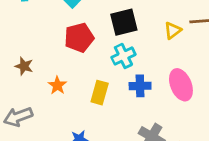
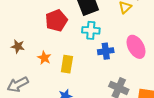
cyan cross: (123, 56) -> (91, 30), turned 36
yellow rectangle: (100, 93) -> (67, 64), moved

